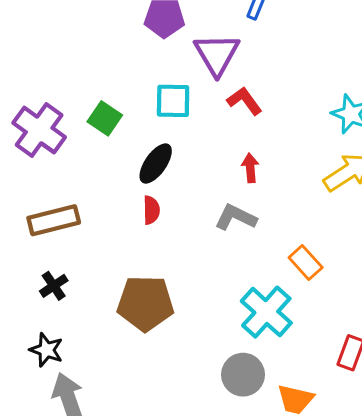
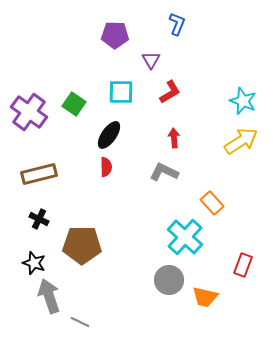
purple triangle: (217, 54) -> (151, 60), size x0.6
red L-shape: (244, 101) -> (170, 92), turned 95
black cross: (54, 286) -> (39, 219), turned -30
brown pentagon: (145, 303) -> (82, 245), moved

